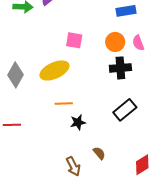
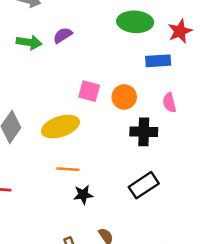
orange circle: (115, 42) -> (124, 97), moved

